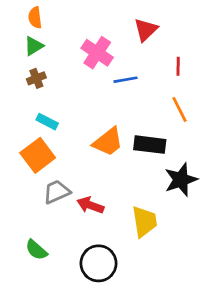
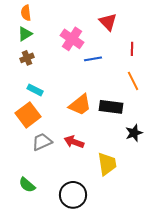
red triangle: (146, 30) -> (108, 22), turned -30
black star: (181, 180) -> (134, 133), size x0.7
red arrow: (90, 205) -> (74, 142), moved

